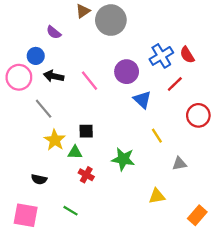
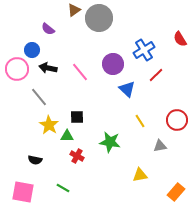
red semicircle: (187, 55) -> (180, 39), moved
red circle: (198, 115) -> (177, 120), moved

